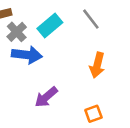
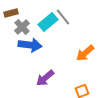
gray line: (91, 19) -> (63, 17), moved
orange arrow: (97, 65) -> (85, 53), turned 36

